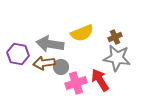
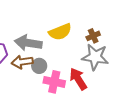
pink cross: (76, 83) -> (54, 82), turned 30

